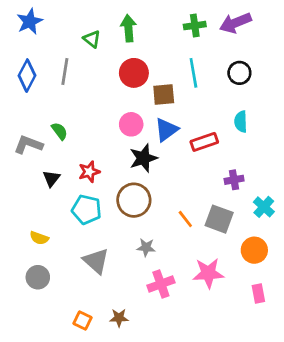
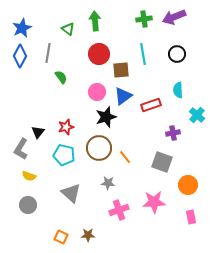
blue star: (30, 21) -> (22, 28), moved
green semicircle: (59, 131) -> (61, 77), moved
gray L-shape: (28, 145) -> (21, 149), moved, turned -80
cyan cross: (264, 207) -> (197, 115), moved
orange line: (185, 219) -> (125, 157), moved

